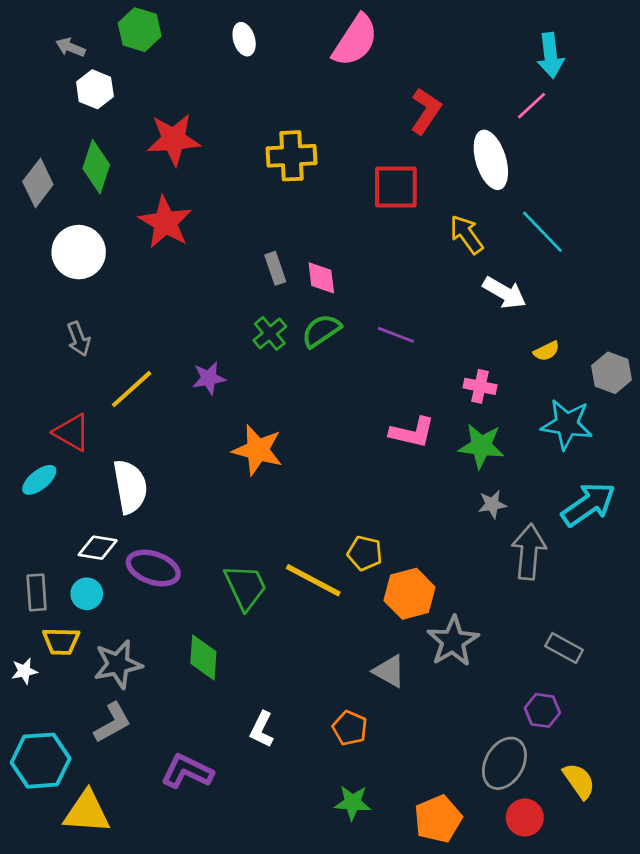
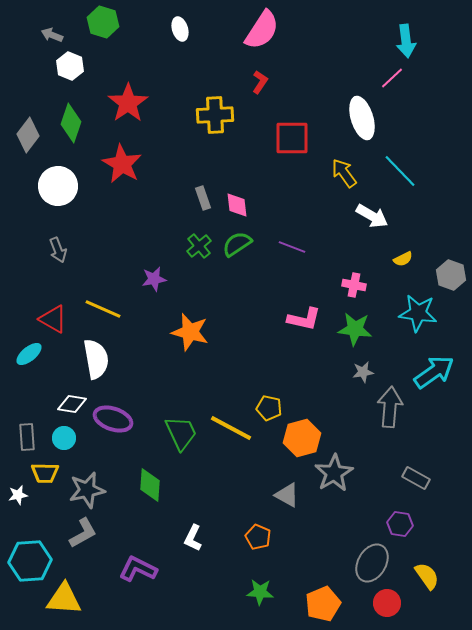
red L-shape: (426, 111) -> (260, 82), moved, size x0.7
red star: (174, 140) -> (128, 103), turned -30
yellow line: (132, 389) -> (103, 309), moved, turned 66

